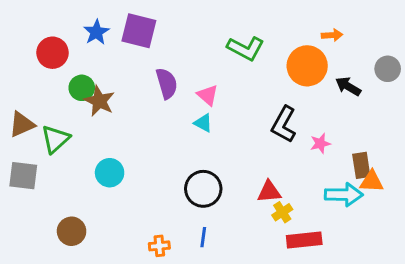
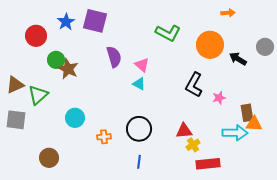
orange arrow: (332, 35) -> (228, 13), moved
orange cross: (159, 246) -> (104, 137), moved

